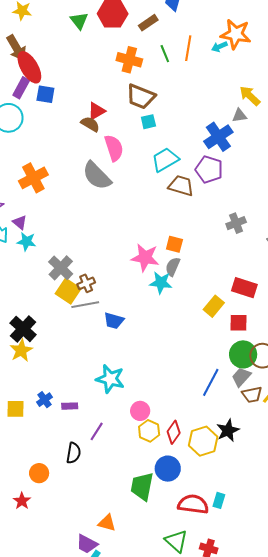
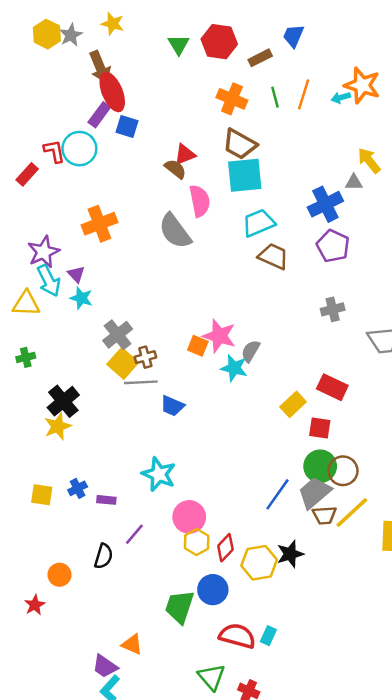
cyan square: (148, 122) -> (245, 175), size x2.0
purple pentagon: (209, 169) -> (333, 246), moved
orange square: (174, 244) -> (198, 346), moved
gray trapezoid: (241, 377) -> (315, 493), size x1.4
pink circle: (140, 411) -> (189, 517), size x1.4

